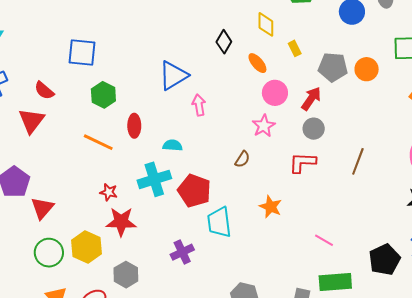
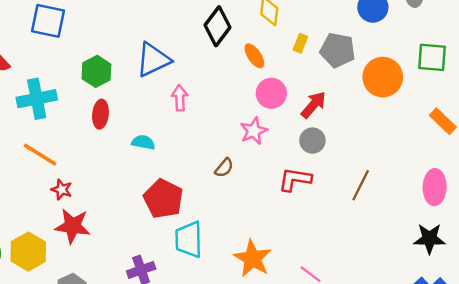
black diamond: (224, 42) -> (217, 26), size x1.4
yellow rectangle: (295, 48) -> (300, 43), turned 42
gray pentagon: (333, 67) -> (338, 50), moved
orange circle: (367, 69) -> (383, 77), size x1.4
green hexagon: (103, 95) -> (96, 71), moved
orange line: (98, 142) -> (40, 155), moved
cyan cross: (154, 179) -> (37, 99), moved
orange star: (271, 207) -> (253, 258), moved, size x1.4

